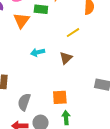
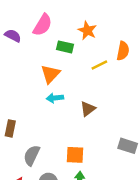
orange triangle: (21, 20) -> (50, 74), moved
yellow line: (73, 33) -> (99, 65), moved

